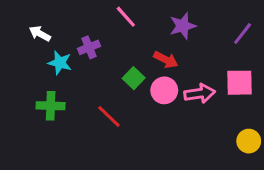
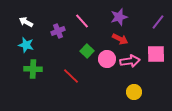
pink line: (126, 17) -> (82, 21), moved
red arrow: (166, 60) -> (120, 39), moved
cyan star: (60, 63) -> (26, 45), moved
yellow circle: (249, 141) -> (134, 92), moved

